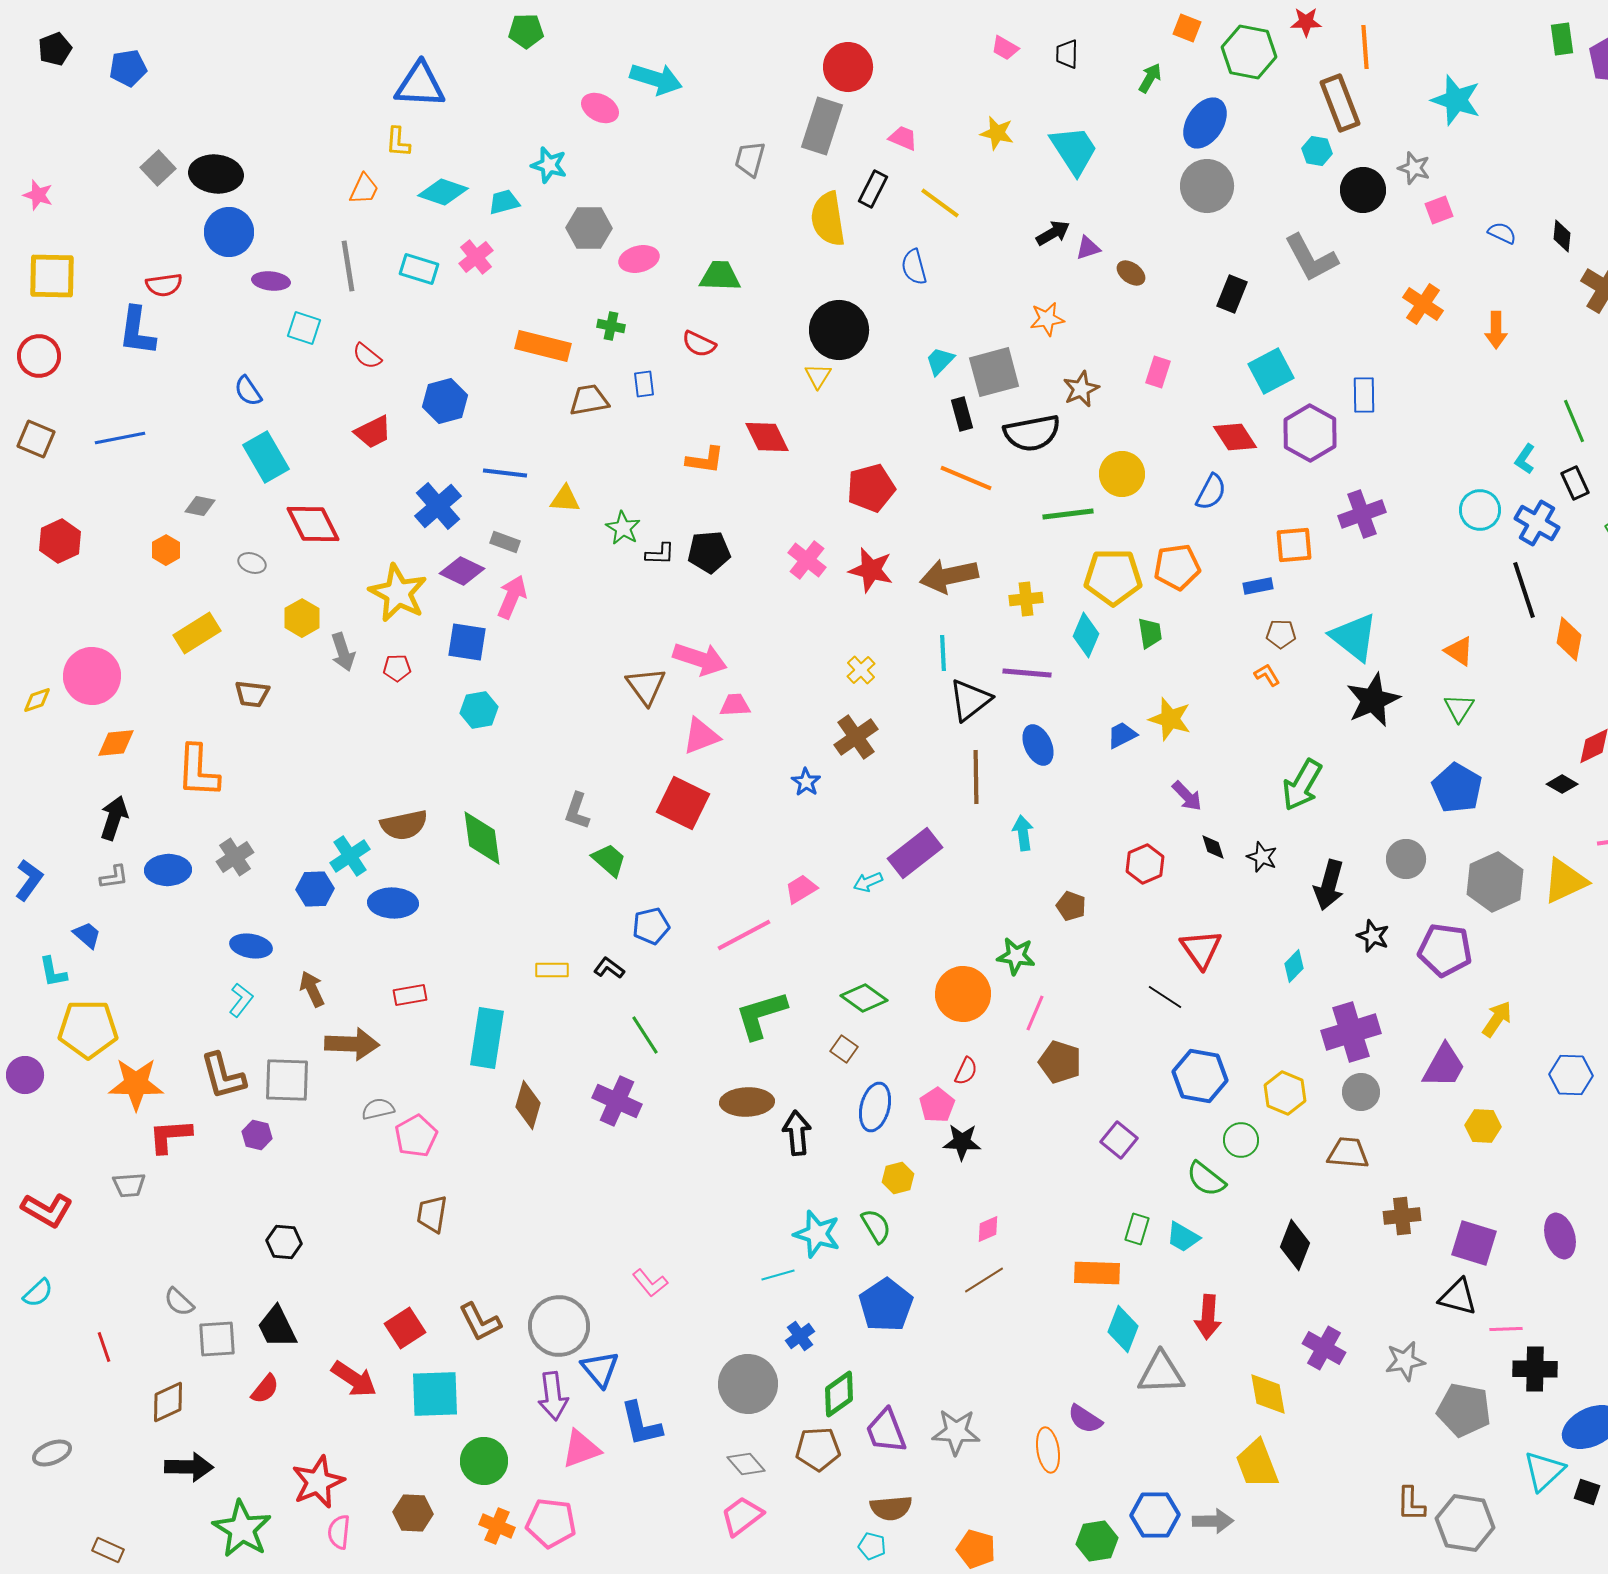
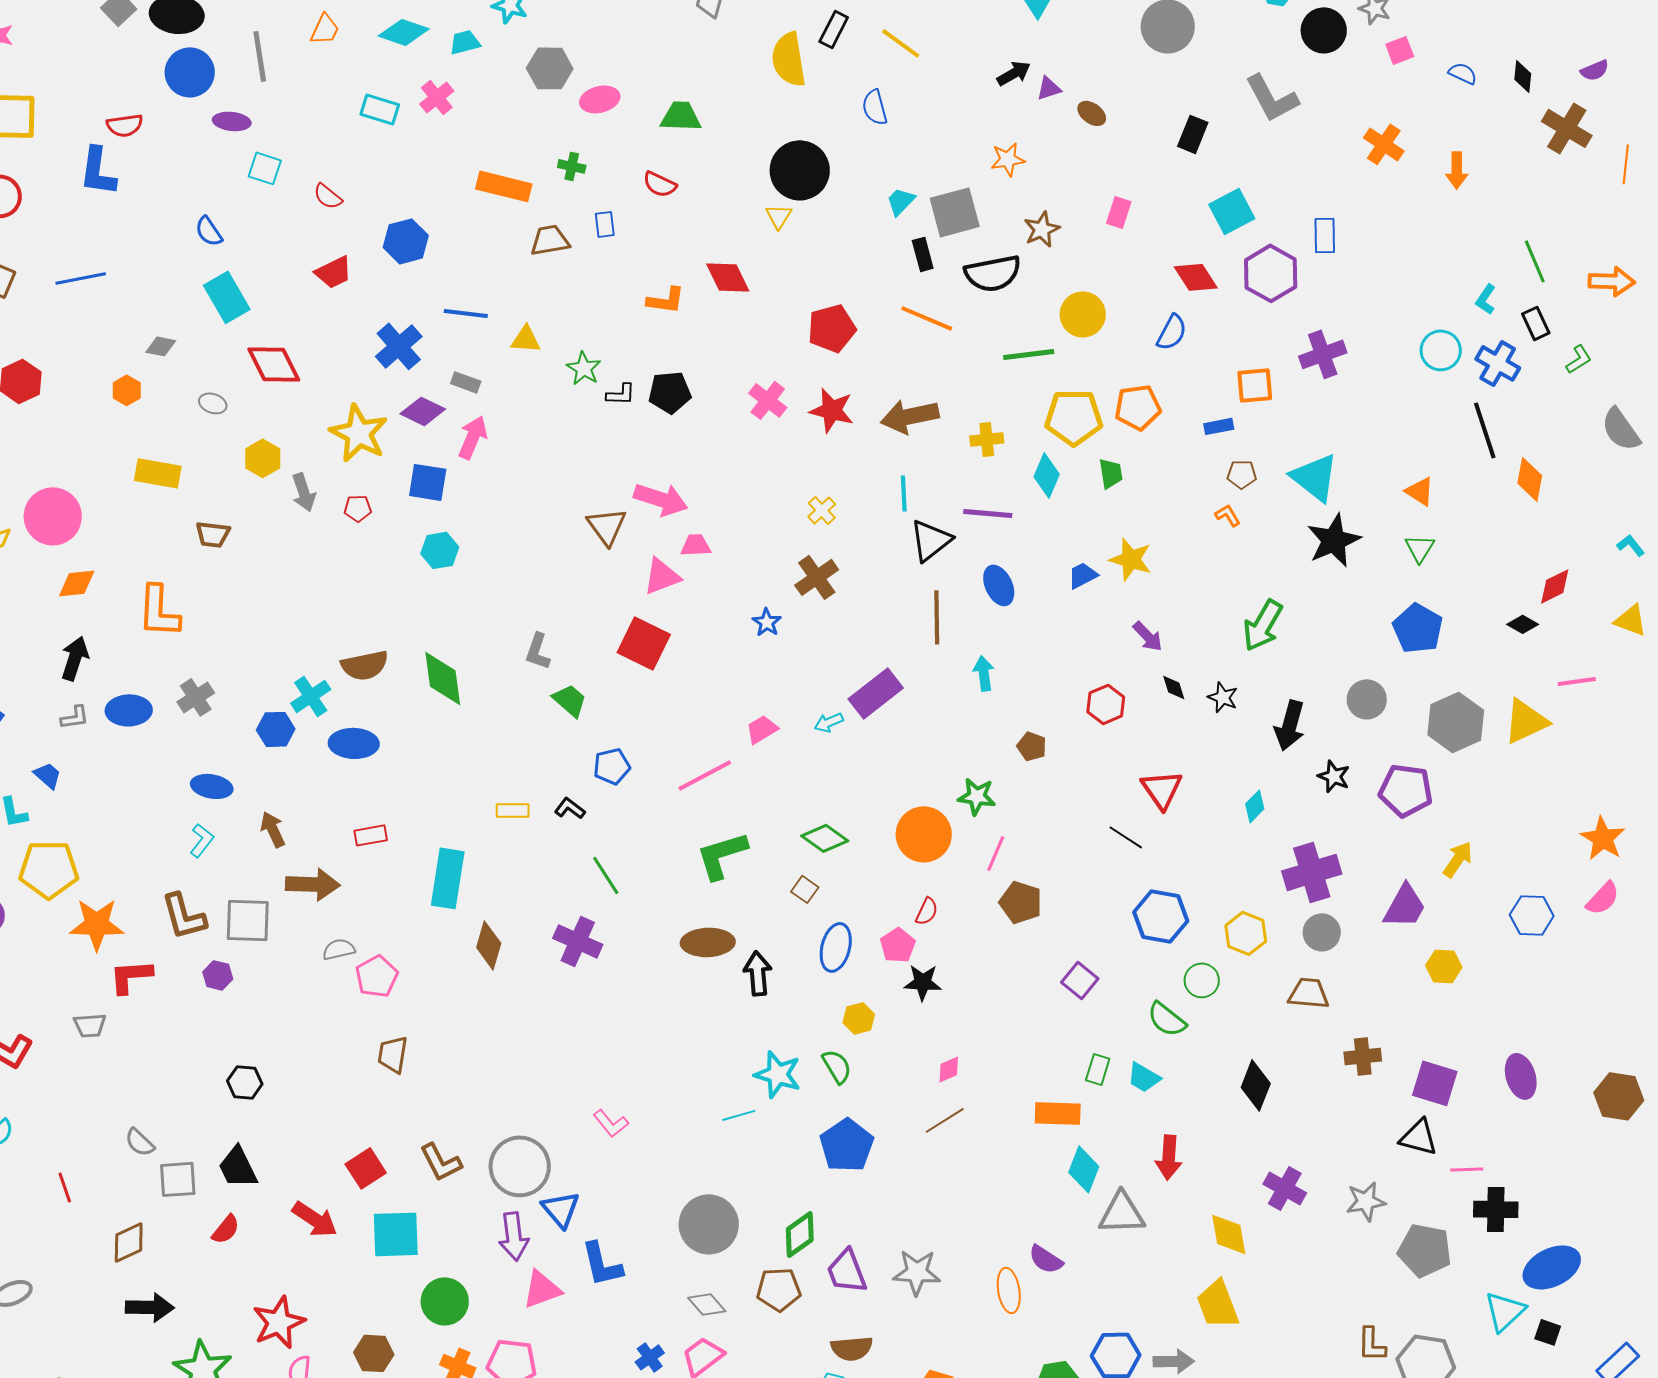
gray line: (348, 266) -> (260, 56), moved
yellow rectangle: (197, 633) -> (158, 473), turned 42
blue cross: (800, 1336) -> (650, 1357), moved

